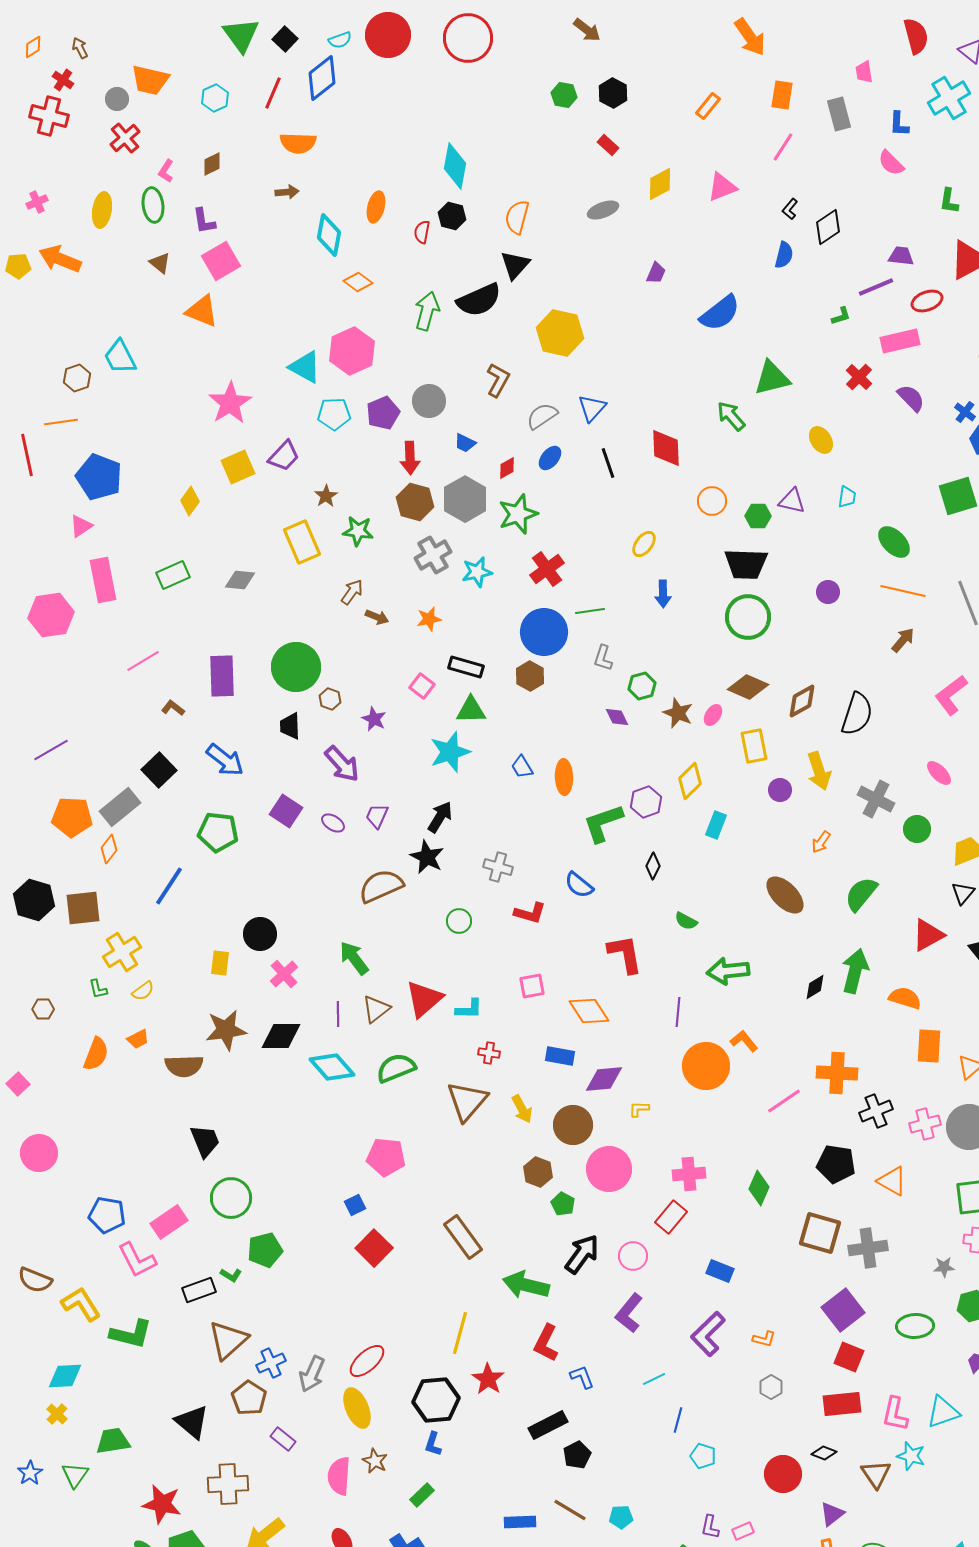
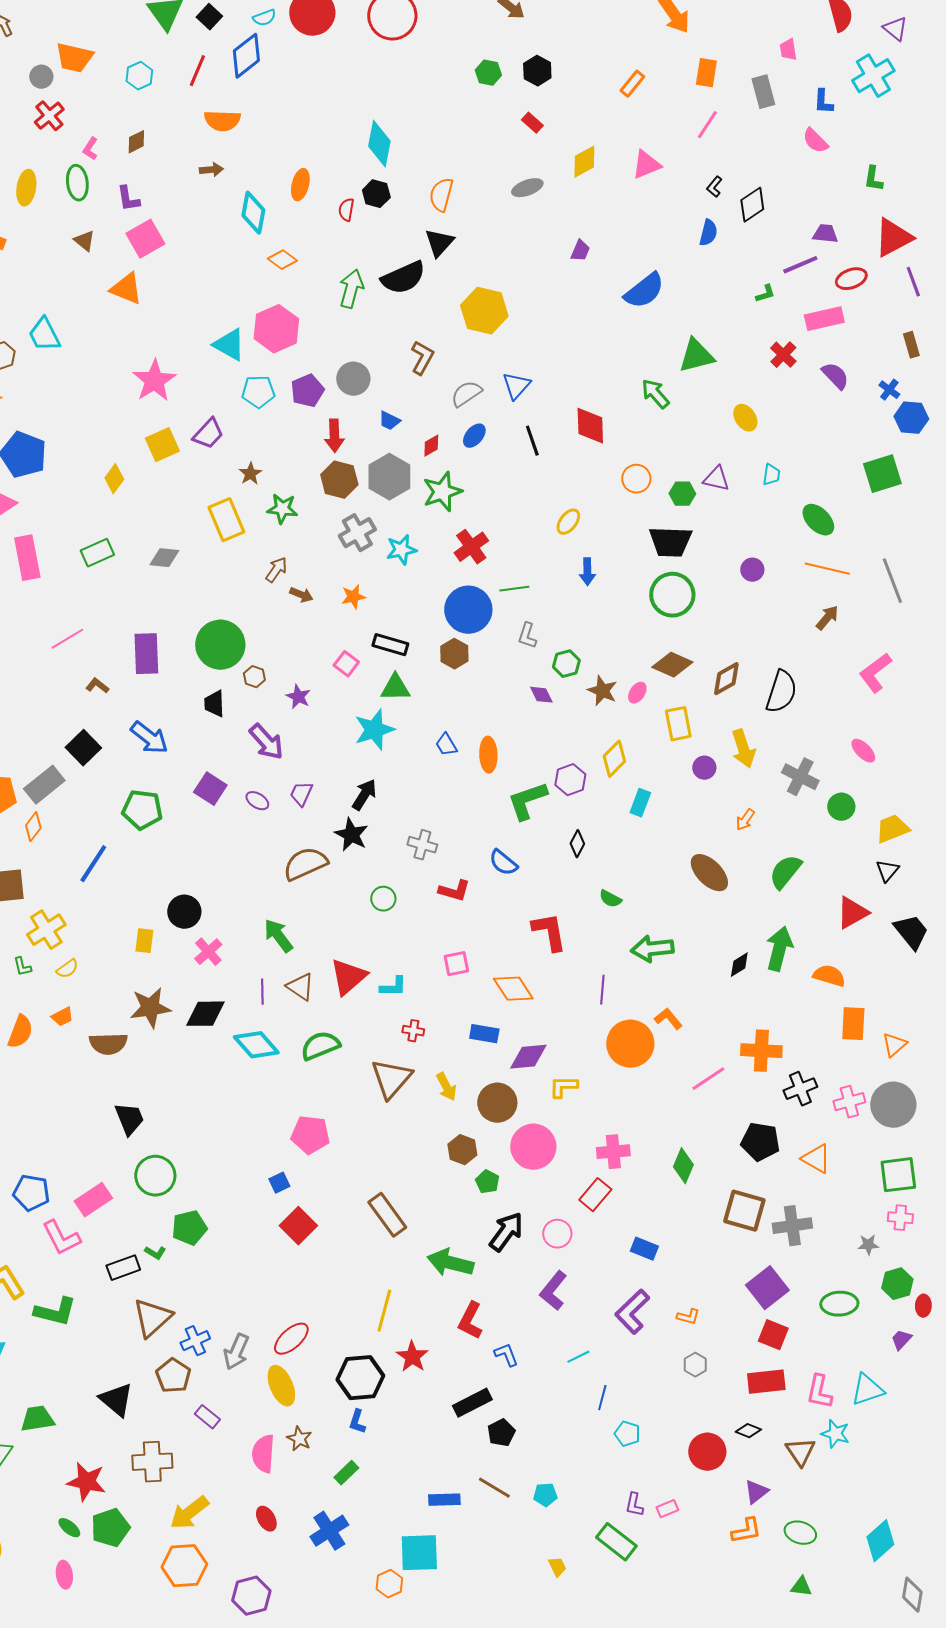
brown triangle: (376, 1009) -> (300, 987), turned -48
yellow L-shape: (639, 1109) -> (563, 1087), size x1.4

